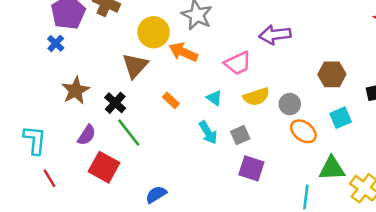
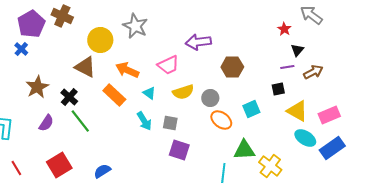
orange arrow: (183, 52) -> (127, 70), moved
brown triangle: (135, 66) -> (85, 67), turned -45
brown hexagon: (332, 74) -> (232, 67), moved
orange rectangle: (171, 100) -> (114, 95), size x1.6
gray square: (240, 135) -> (170, 123), turned 35
red square: (104, 167) -> (59, 165), moved, turned 30
red line: (50, 178) -> (16, 168), moved

